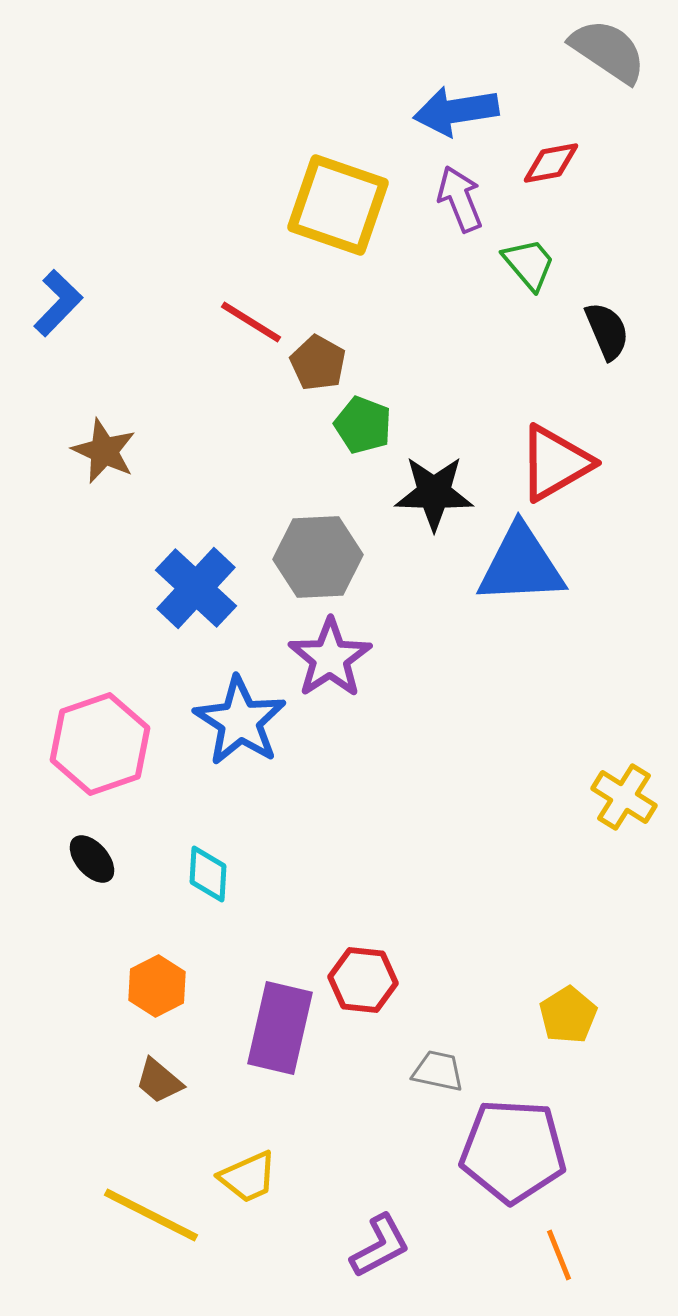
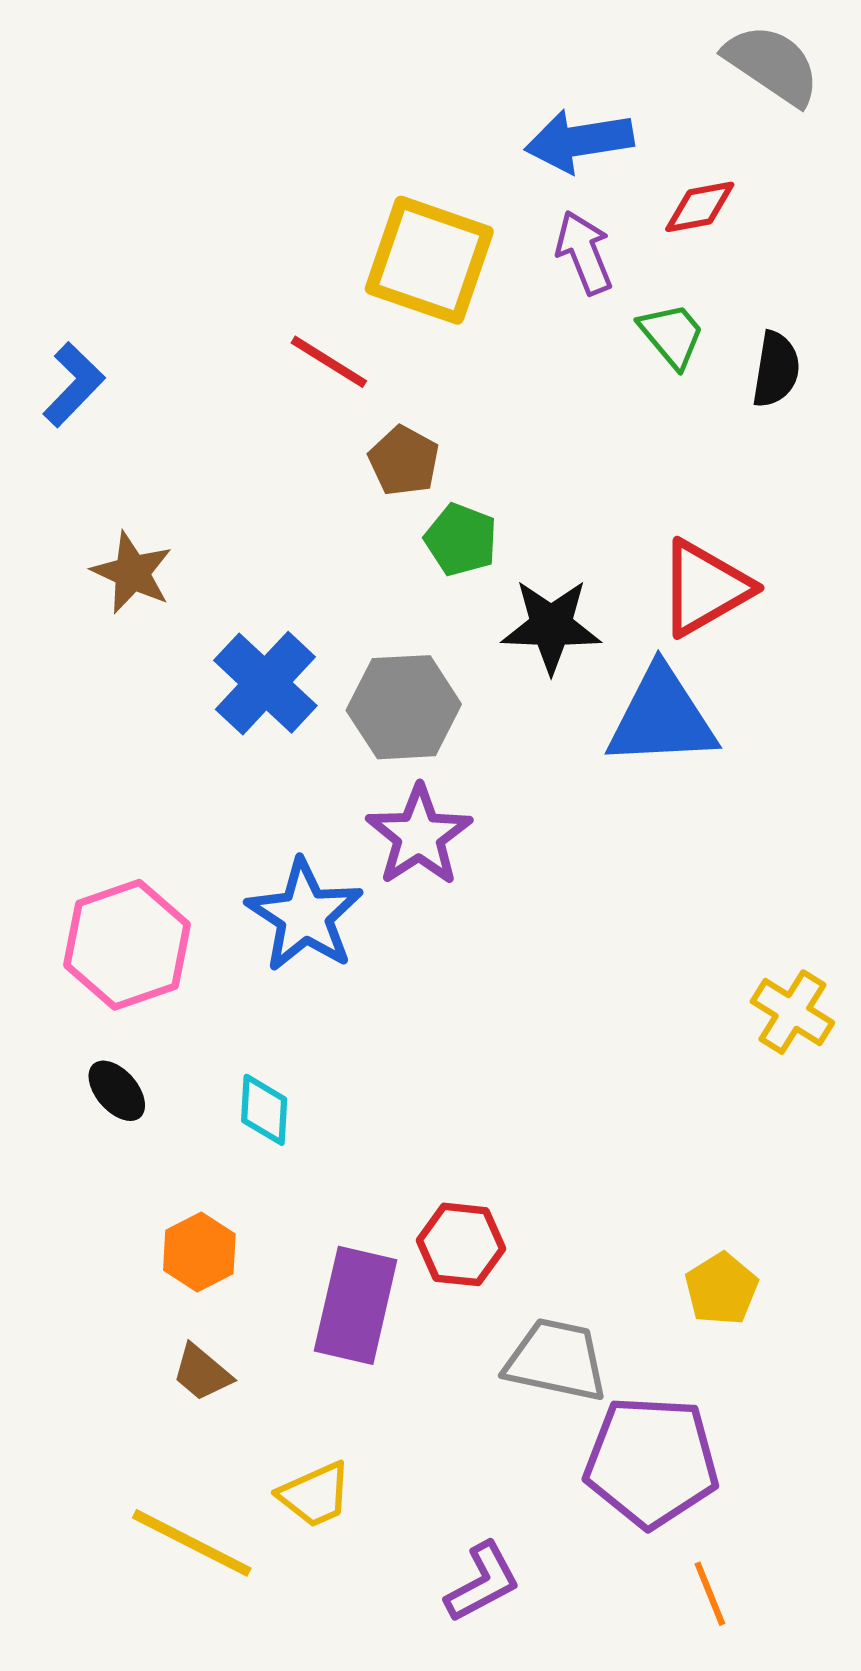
red line: (251, 322) -> (329, 362), moved
black semicircle: (607, 331) -> (776, 369), moved, turned 32
blue cross: (196, 588) -> (265, 683), moved
gray trapezoid: (438, 1071) -> (556, 1360), size x1.6

